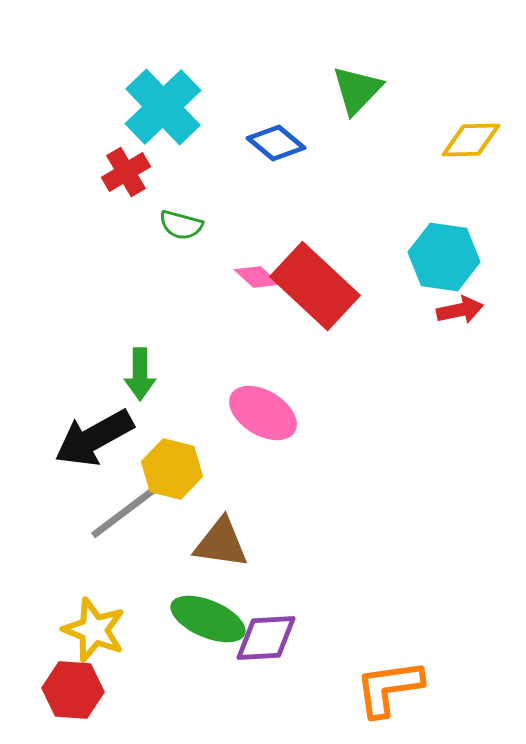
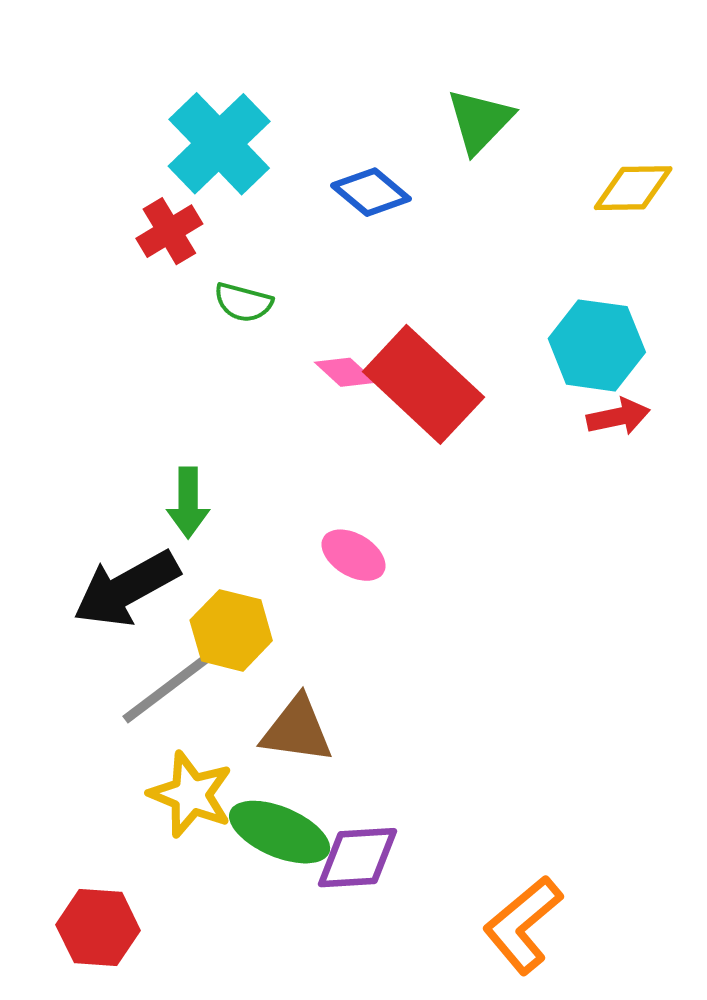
pink ellipse: (263, 413) -> (354, 555), size x0.7
yellow star: (94, 630) -> (191, 794), moved
orange L-shape: (389, 688) -> (523, 925), turned -32

